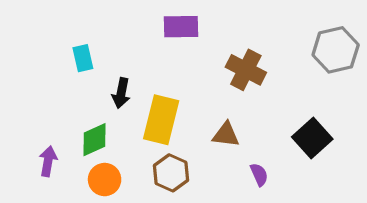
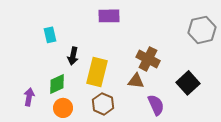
brown cross: (246, 70) -> (148, 59), moved
purple semicircle: (259, 175) -> (156, 105), size x1.5

